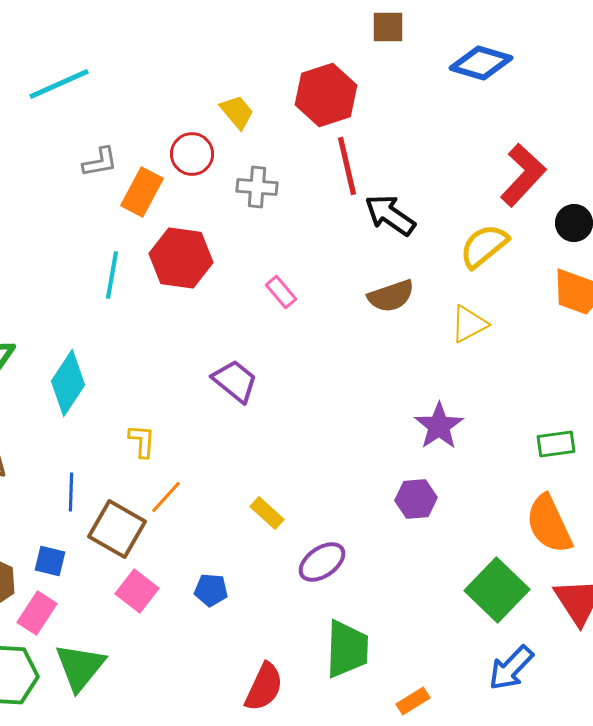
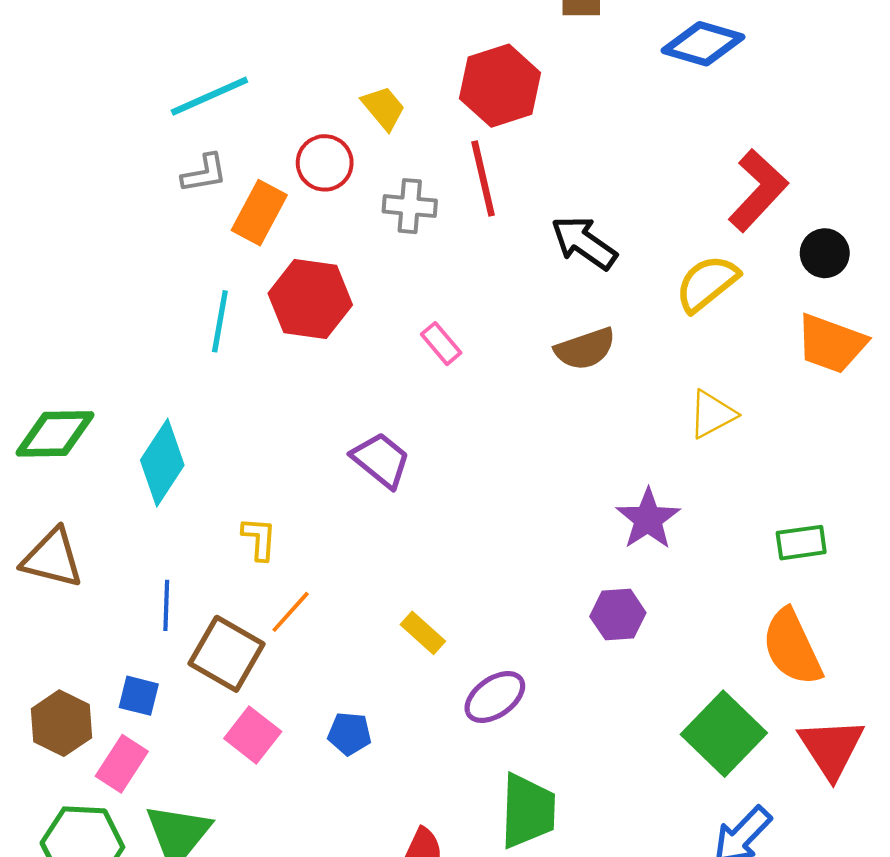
cyan line: (59, 84) -> (209, 96), moved
red line: (347, 166) -> (483, 179), moved
yellow triangle: (469, 324) -> (712, 414), moved

